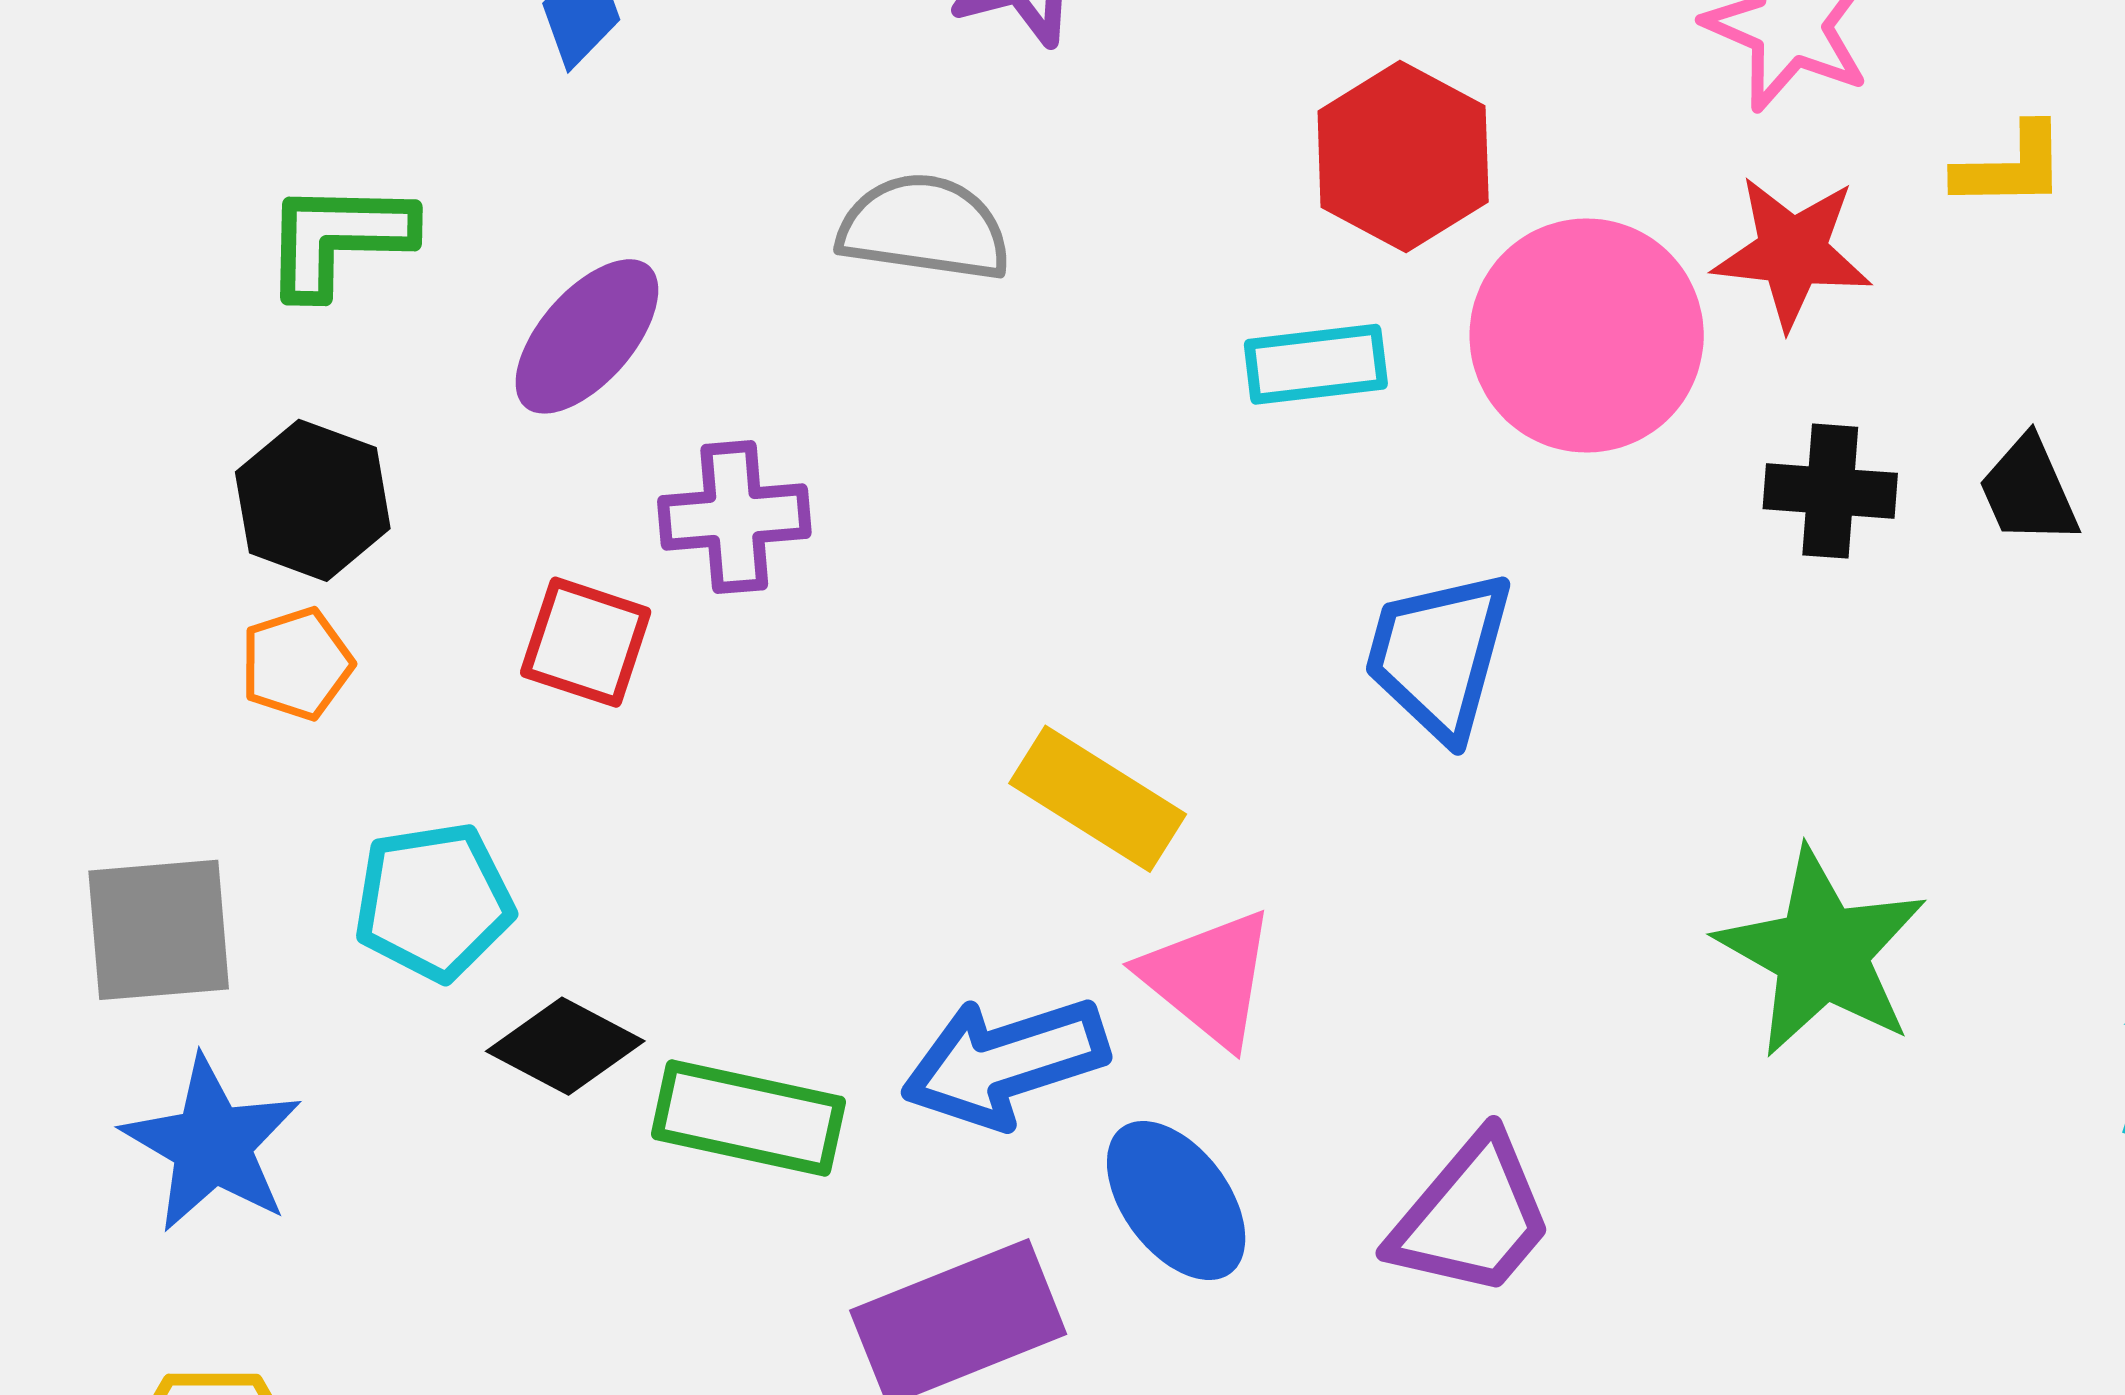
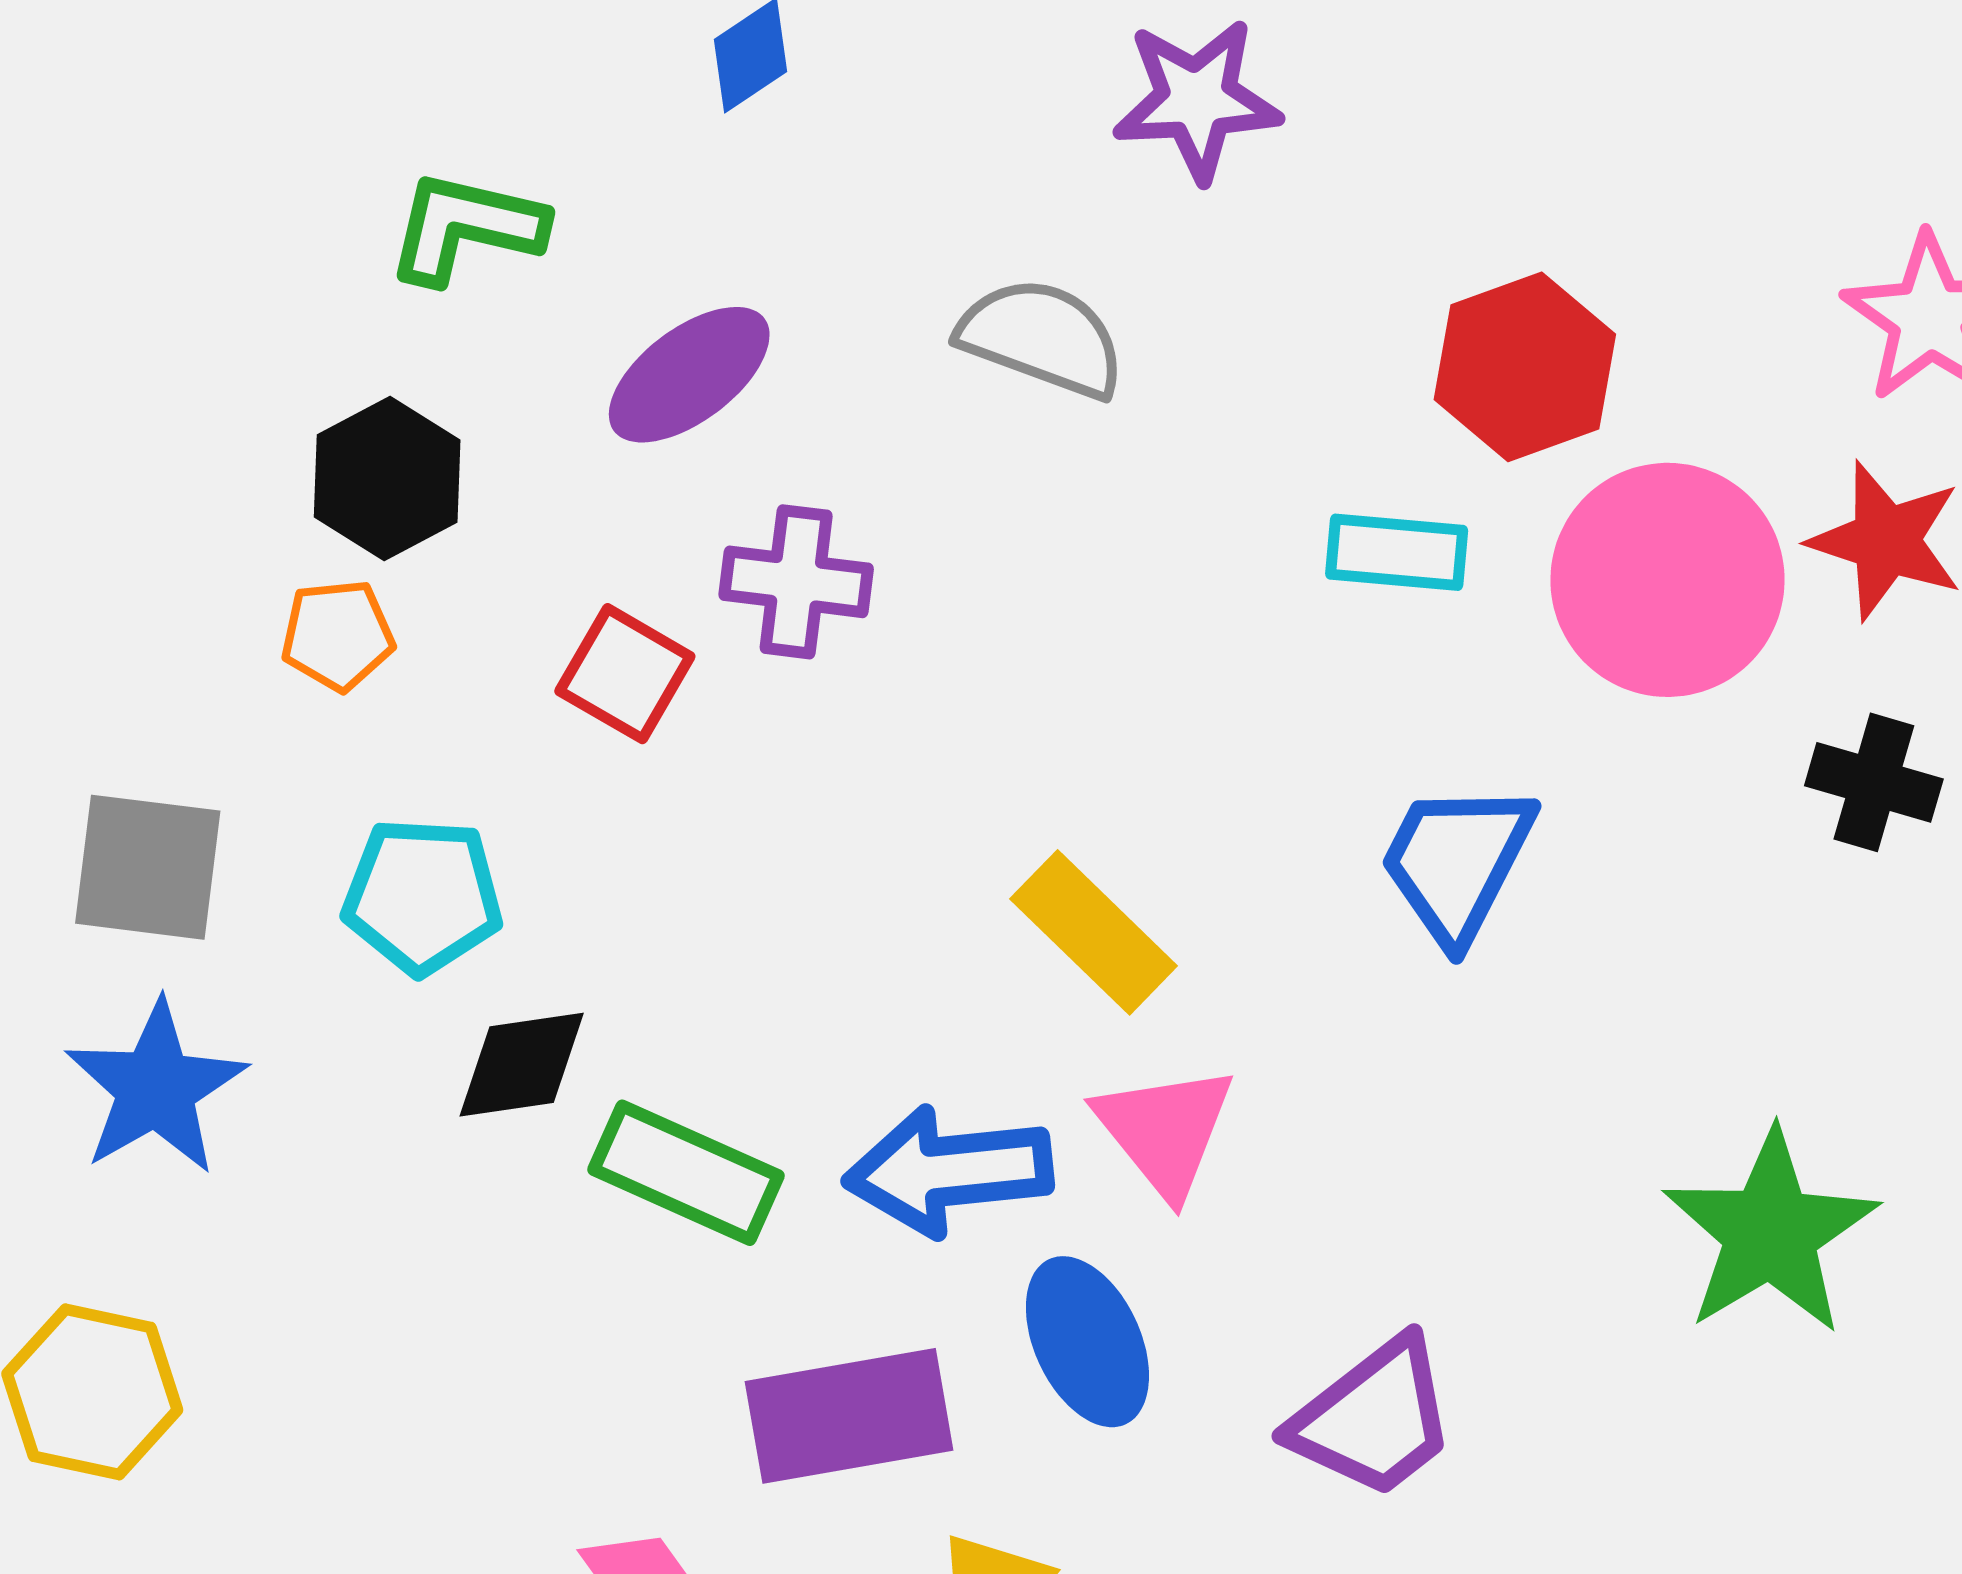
black diamond: (565, 1046) -> (522, 1065), turned -48

